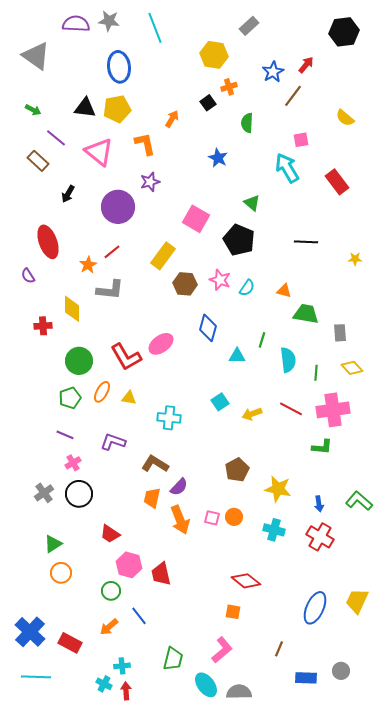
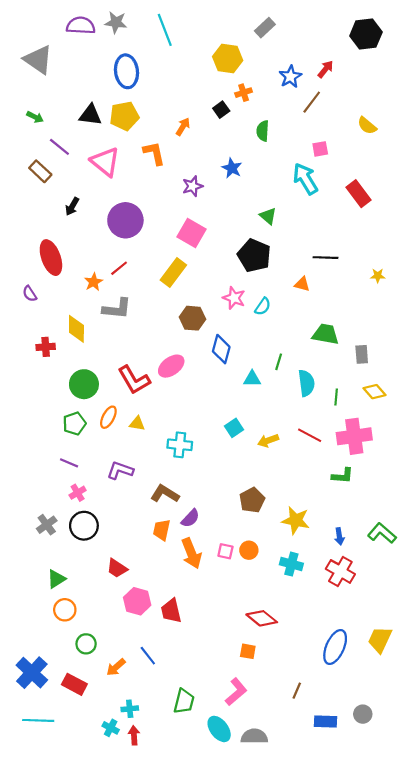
purple star: (150, 182) -> (192, 186), moved
pink square: (196, 219) -> (191, 233), moved
brown hexagon: (185, 284) -> (192, 318), moved
orange triangle: (284, 291) -> (302, 284), moved
green circle: (111, 591) -> (86, 644), moved

